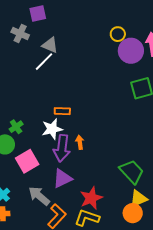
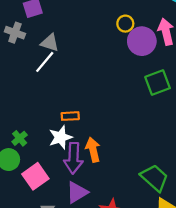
orange arrow: (80, 142) -> (93, 150), size x1.5

